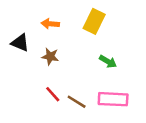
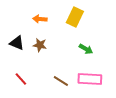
black triangle: (20, 43) -> (17, 43), moved
red line: (53, 94) -> (21, 79), moved

